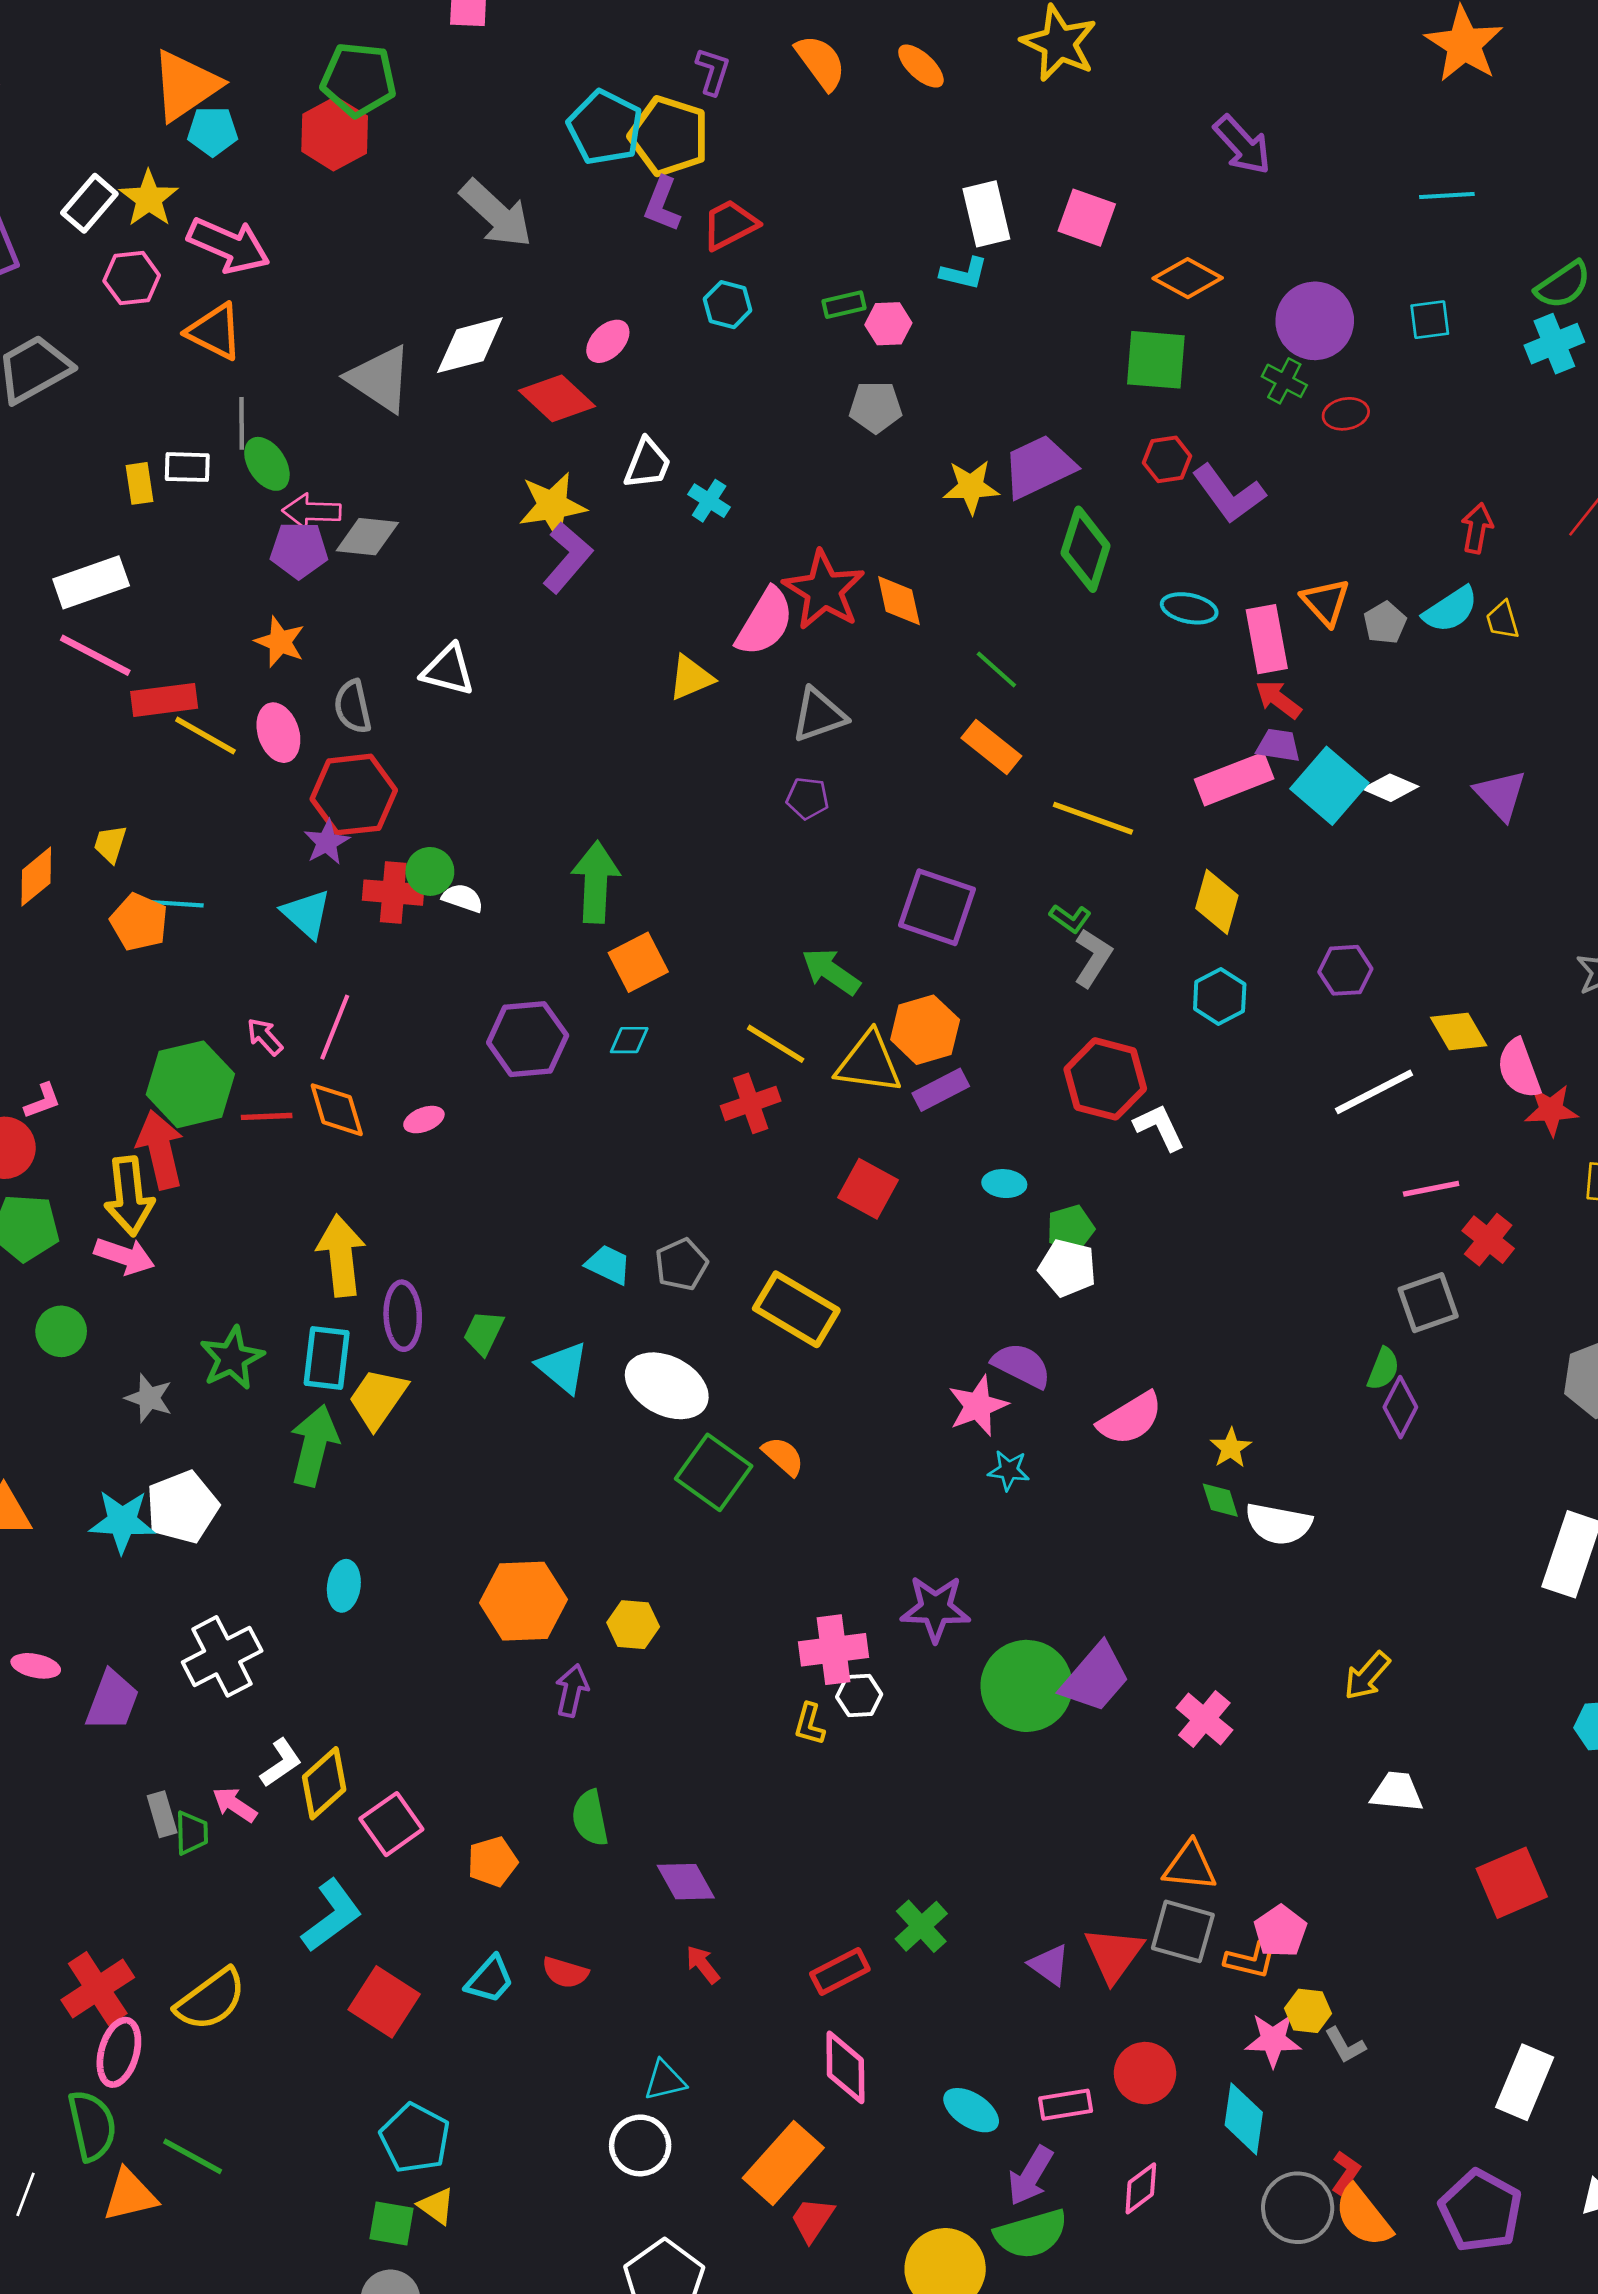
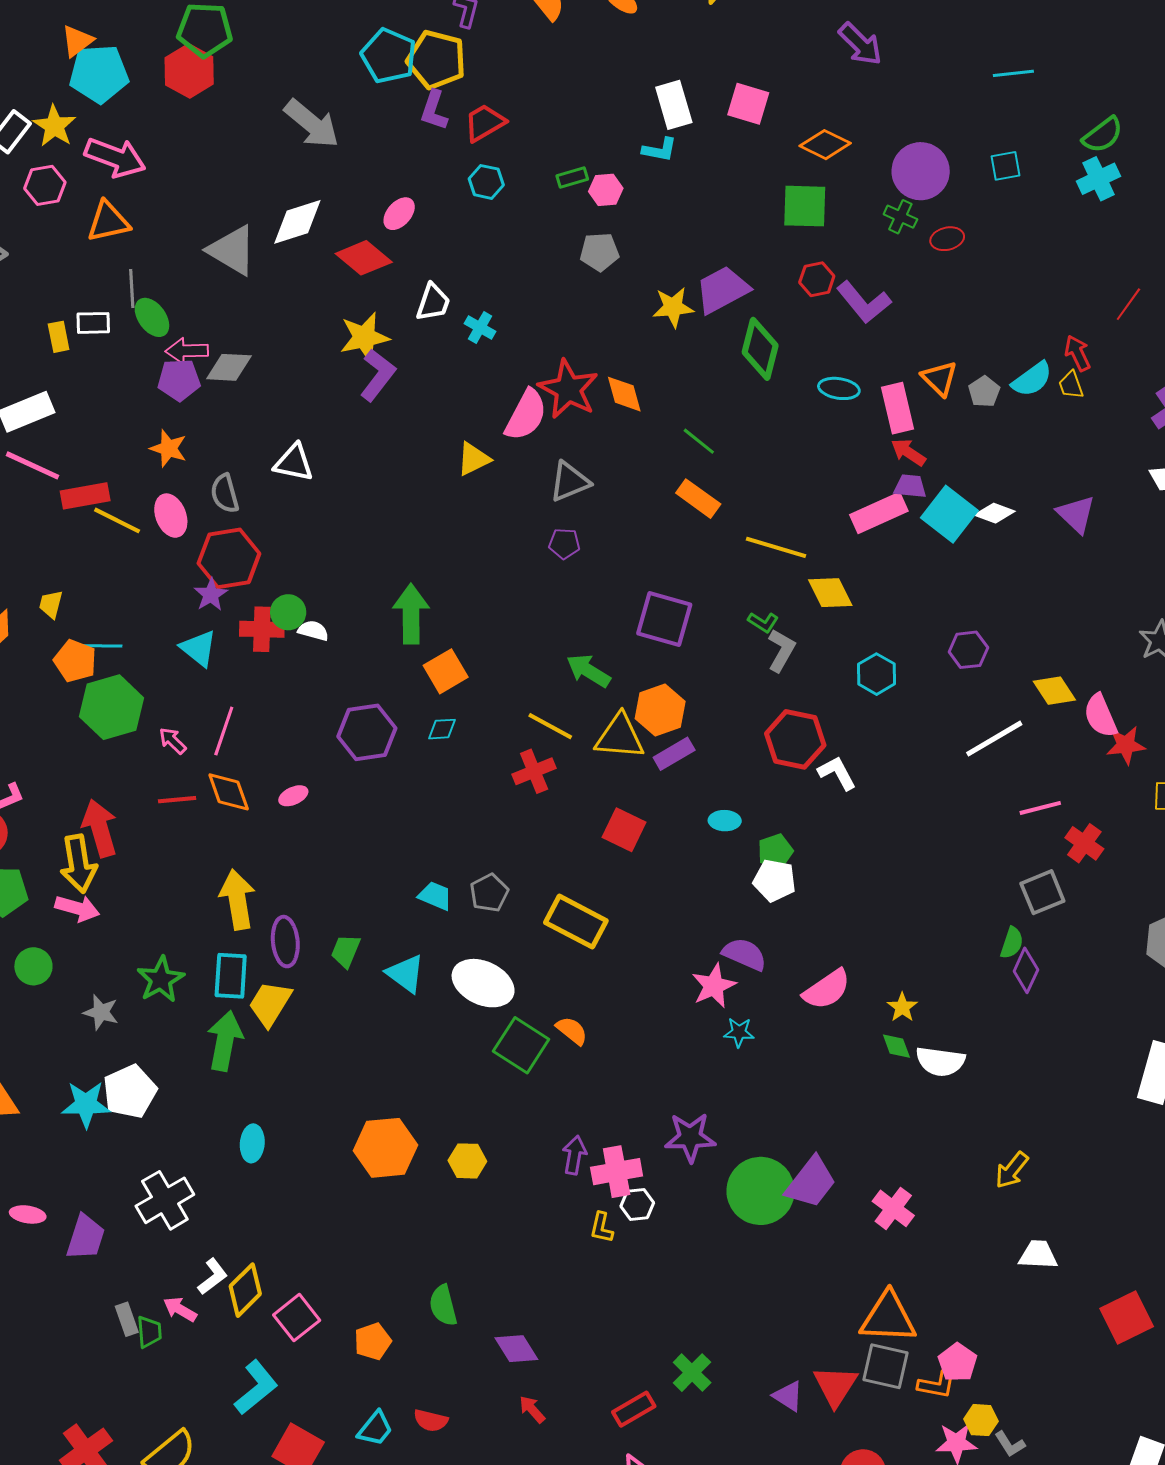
orange triangle: (186, 85) -> (77, 41), size x0.6
cyan pentagon: (213, 131) -> (99, 74), size x1.6
orange triangle: (215, 331) -> (108, 222), turned -36
red arrow: (1477, 528) -> (1077, 353), moved, turned -33
yellow diamond: (1217, 902) -> (830, 593), moved, turned -39
green hexagon: (190, 1084) -> (112, 707), moved
purple arrow: (572, 1690) -> (574, 1155), moved
orange triangle: (1190, 1866) -> (888, 1318), size x1.4

